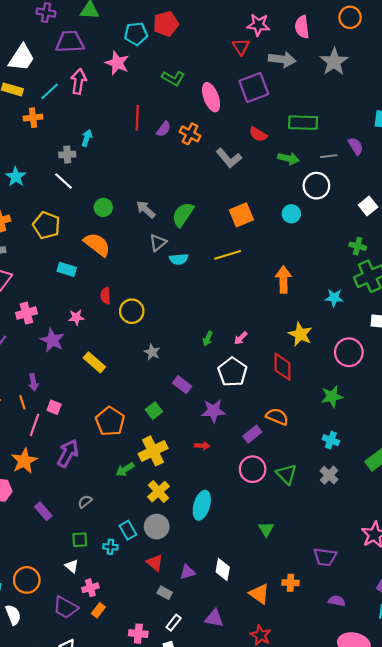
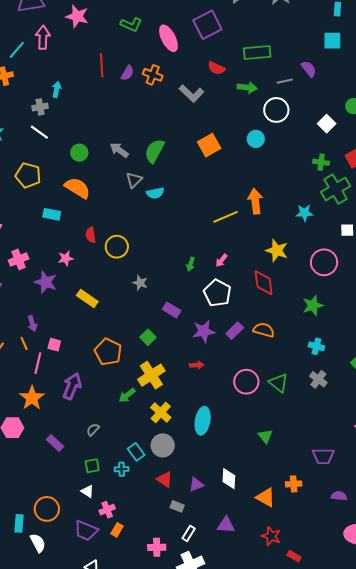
yellow line: (228, 255) -> (226, 217), moved
purple rectangle: (252, 434) -> (235, 331), moved

